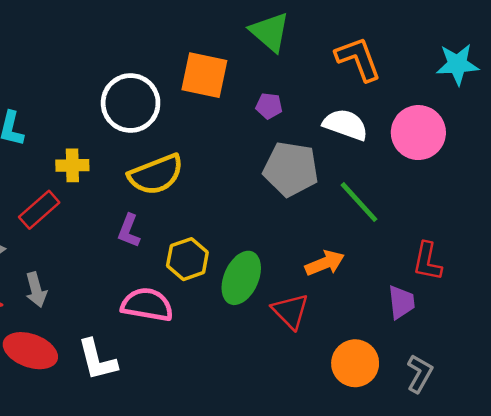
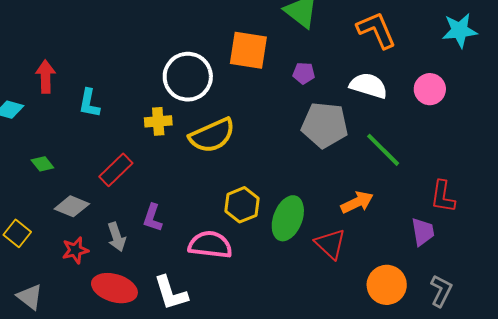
pink circle: (418, 133) -> (430, 89), size x0.7
yellow cross: (72, 165) -> (158, 121), moved
purple L-shape: (129, 231) -> (153, 218), moved

